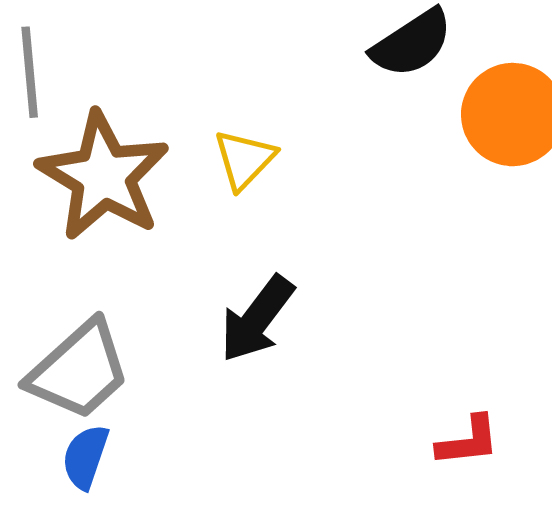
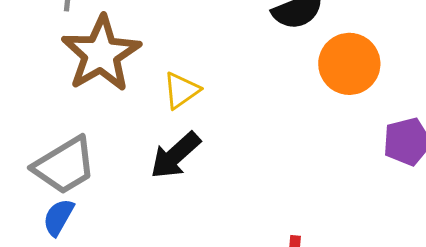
yellow triangle: (244, 159) -> (181, 90), moved

